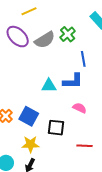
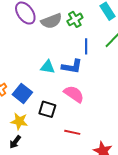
pink semicircle: (80, 108) -> (74, 94), size x1.5

